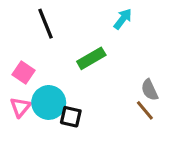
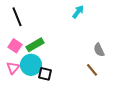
black line: (46, 24) -> (17, 17), moved
green rectangle: (91, 58) -> (35, 45), moved
gray semicircle: (150, 90) -> (99, 50), moved

